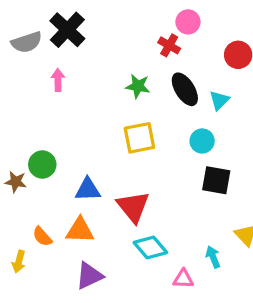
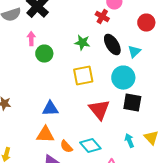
cyan circle: (202, 141) -> (123, 78), size x1.5
green circle: (42, 164) -> (44, 54), moved
red triangle: (133, 207) -> (99, 110), moved
orange semicircle: (42, 237) -> (66, 147), moved
cyan arrow: (213, 257) -> (129, 141), moved

